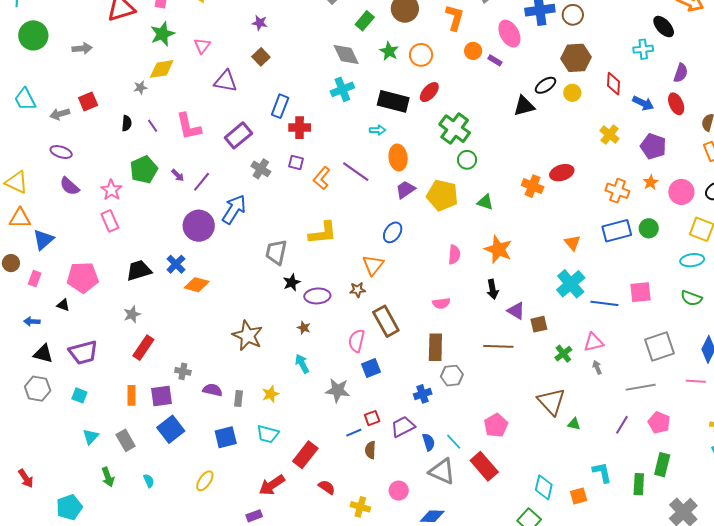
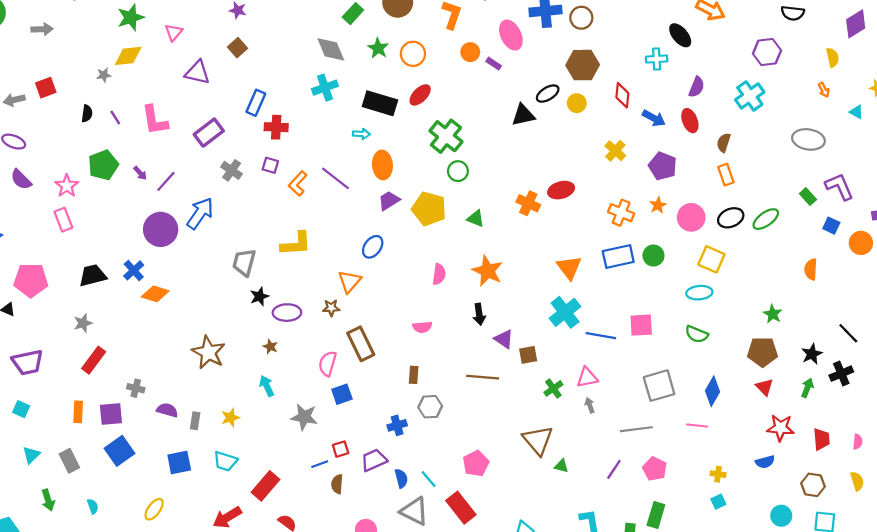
orange triangle: (572, 243) -> (569, 268), size x1.4
brown rectangle: (435, 347) -> (414, 375), size x0.6

